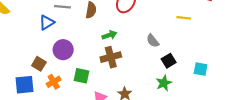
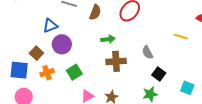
blue triangle: (47, 22) -> (50, 26), moved
brown cross: (111, 57) -> (116, 61), moved
black square: (169, 61) -> (159, 74), turned -32
green square: (82, 76) -> (74, 72), turned 35

